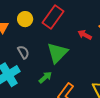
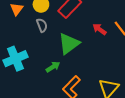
gray semicircle: (23, 52) -> (42, 25), moved

